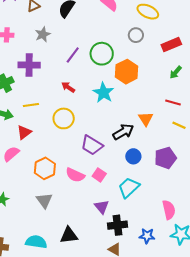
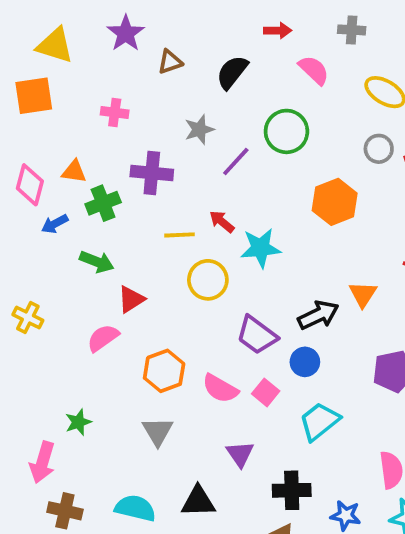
gray star: (43, 34) -> (199, 130), moved
gray circle: (136, 35) -> (379, 149), moved
green circle: (102, 54) -> (286, 131), moved
cyan star: (103, 93) -> (261, 248), moved, turned 30
yellow line: (31, 105) -> (179, 235), moved
blue circle: (133, 156) -> (305, 362), moved
purple triangle: (102, 207) -> (240, 454), moved

